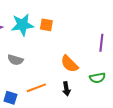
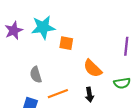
orange square: (46, 25) -> (66, 43), moved
gray semicircle: (15, 60) -> (36, 75), moved, turned 56

